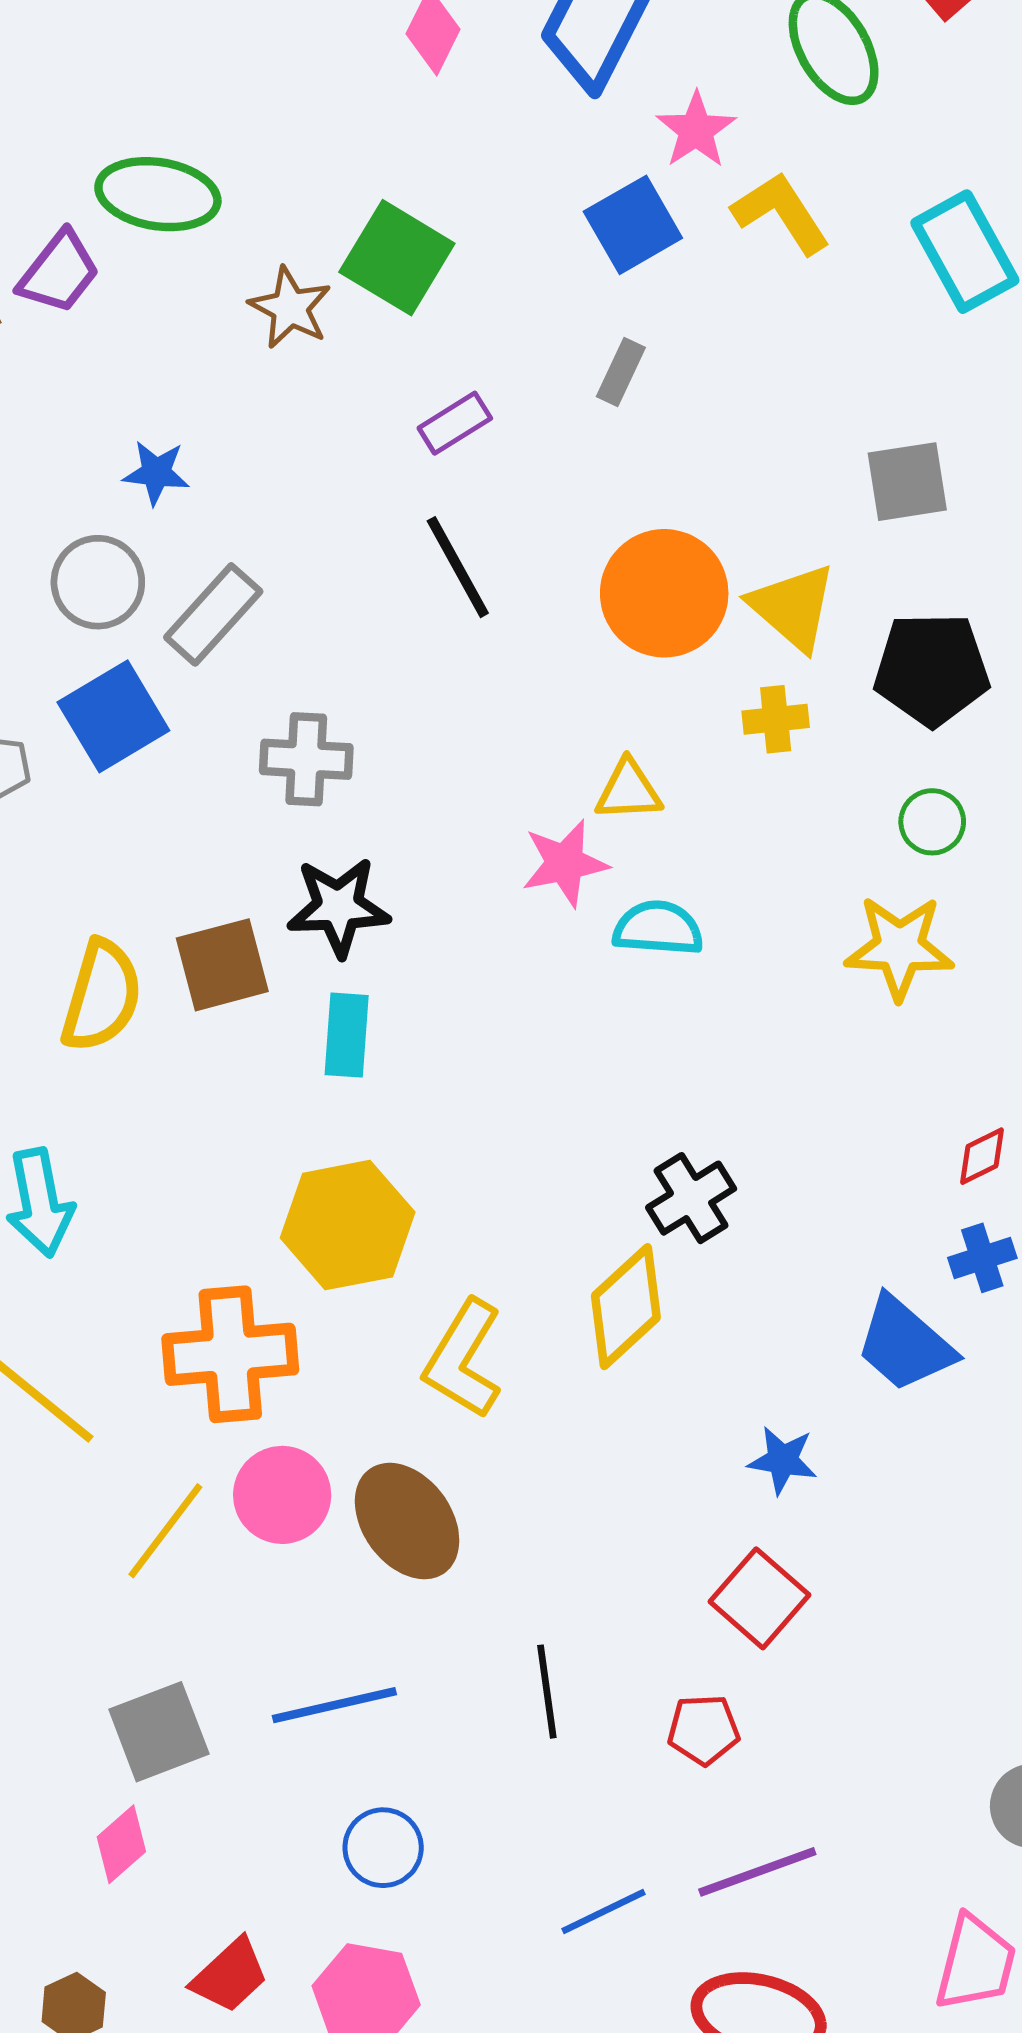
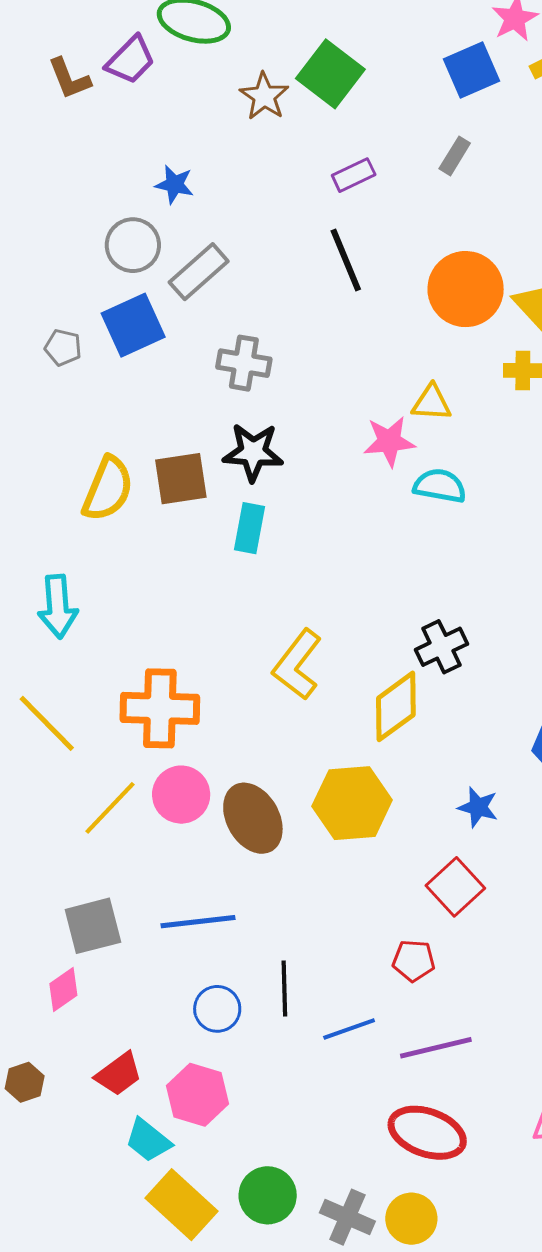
yellow hexagon: (348, 1225) -> (352, 803), moved
yellow L-shape: (463, 1359) -> (297, 665), moved
black line: (547, 1692) -> (284, 988), moved
blue line: (604, 1911) -> (349, 1029), moved

